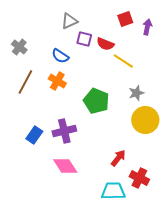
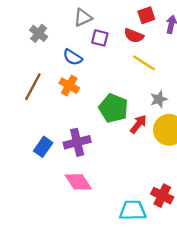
red semicircle: (105, 44) -> (134, 36), moved
gray cross: (19, 47) -> (39, 33), moved
red arrow: (118, 158) -> (138, 124), moved

